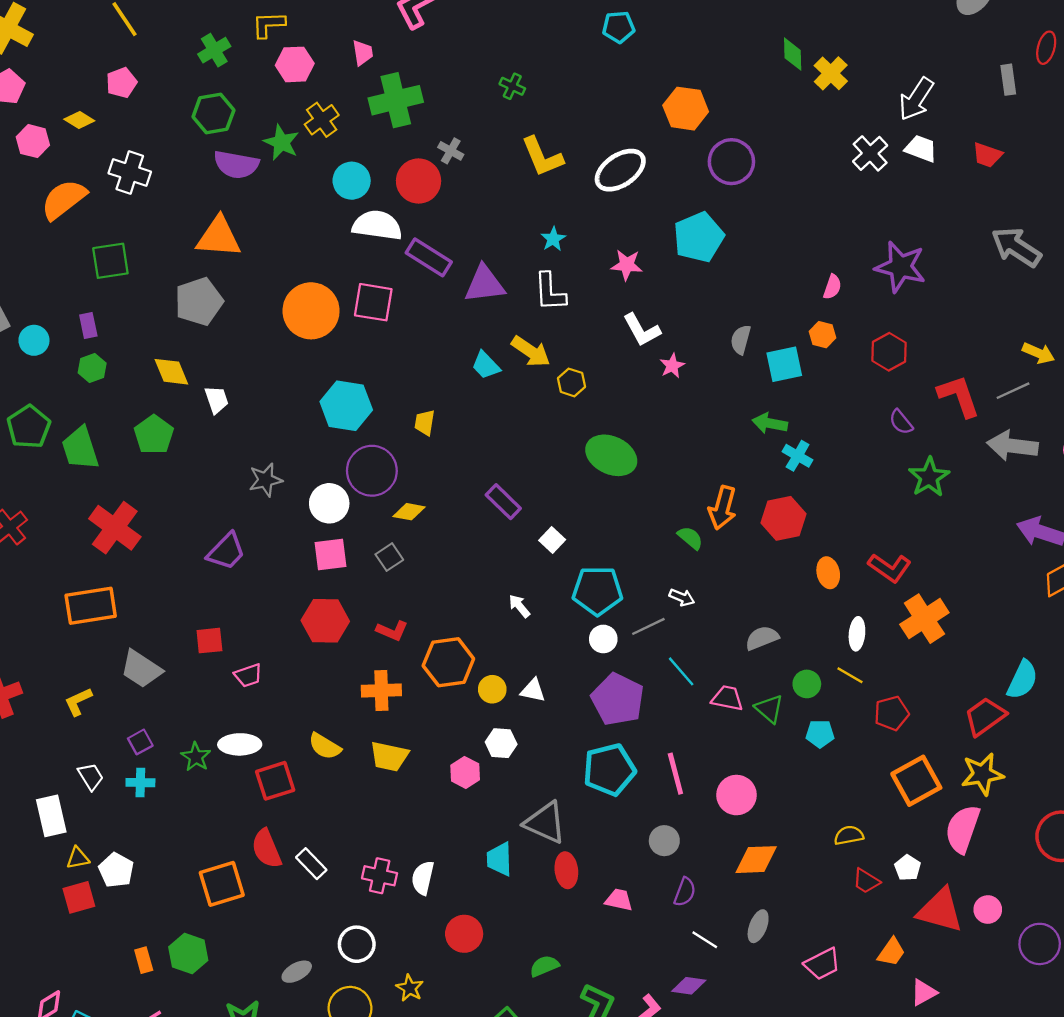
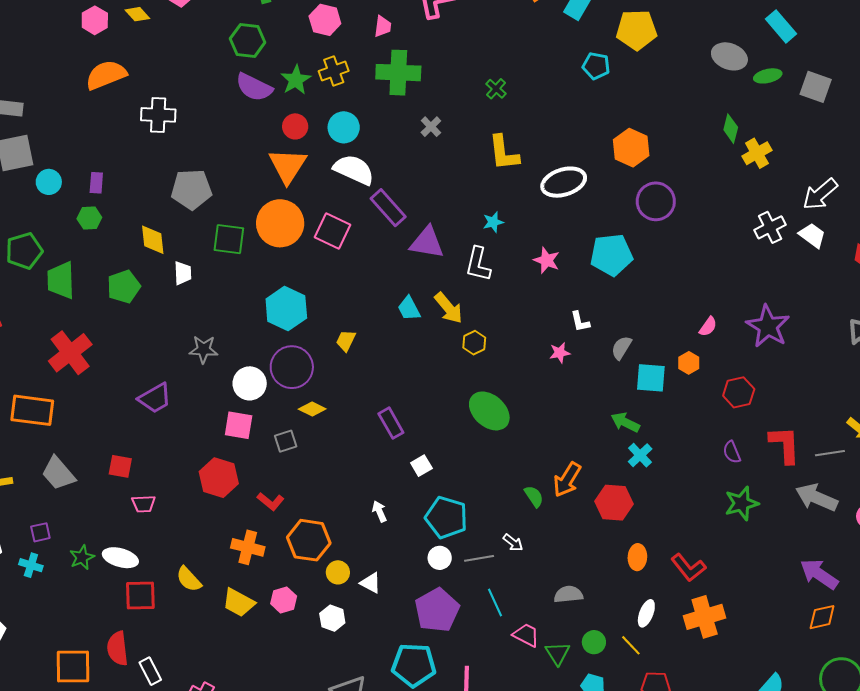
white cross: (130, 172) -> (158, 115), moved, turned -32
red circle: (419, 181) -> (295, 126), moved, size x0.7
orange triangle: (219, 237) -> (288, 166), moved, turned 42
green square: (110, 261) -> (229, 239), moved
white L-shape: (642, 330) -> (580, 322), moved, size x0.7
pink hexagon: (465, 772) -> (284, 600), moved

